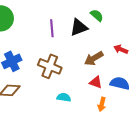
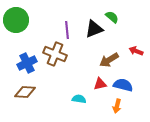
brown cross: (50, 66) -> (55, 54), moved
red triangle: (96, 82) -> (100, 84), moved, turned -32
blue semicircle: (120, 83) -> (123, 85), moved

